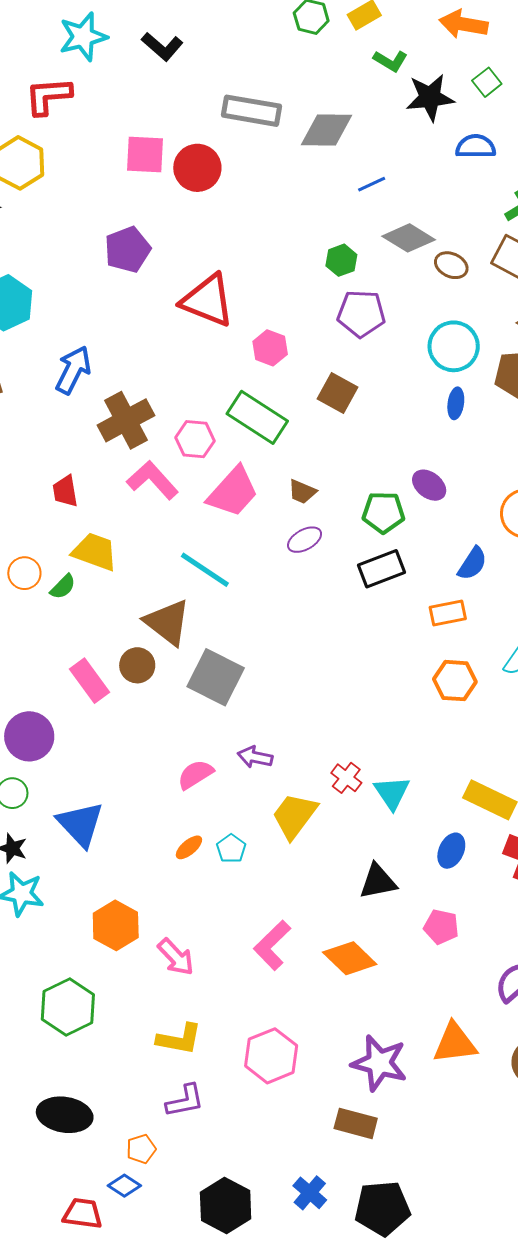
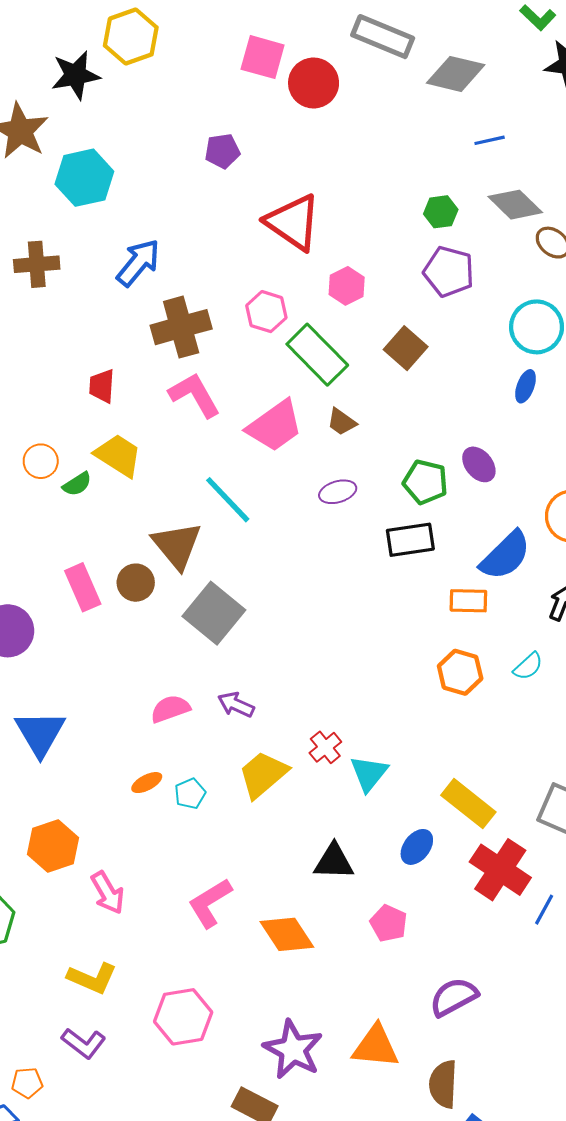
purple pentagon: (128, 249) -> (222, 151), size x0.7
pink hexagon: (195, 439) -> (266, 312), moved
brown trapezoid: (302, 492) -> (342, 422), moved
blue semicircle: (472, 564) -> (505, 555), size x1.5
purple L-shape: (185, 1101) -> (84, 1043), turned 36

